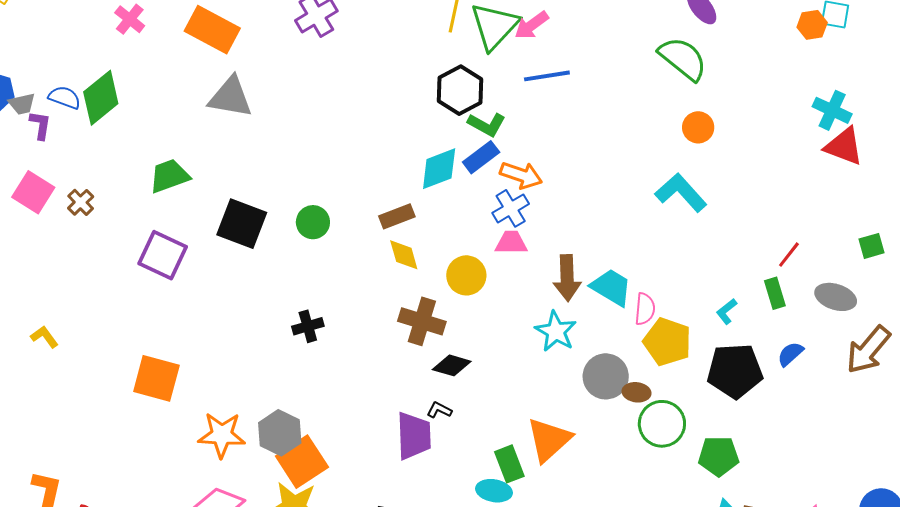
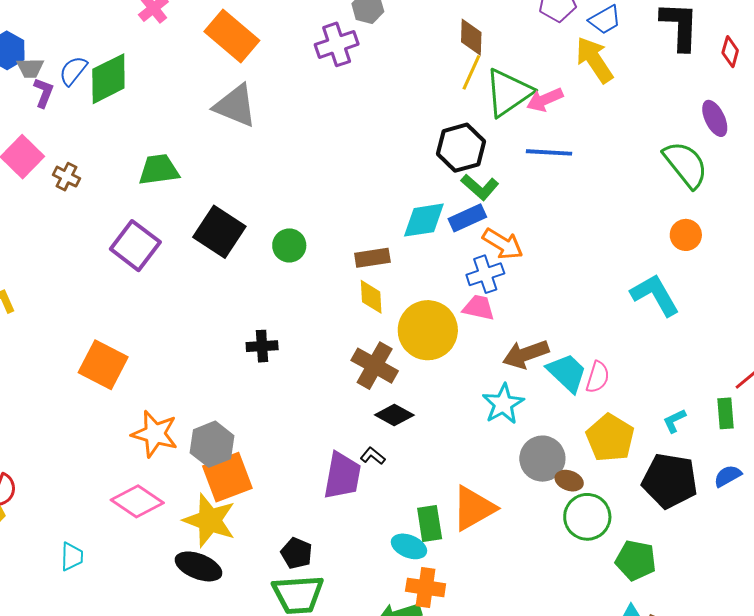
blue semicircle: (65, 97) -> (73, 71), turned -84
brown cross: (81, 202) -> (66, 177), turned -32
yellow circle: (466, 275) -> (428, 330), size x1.5
brown arrow: (567, 278) -> (526, 354), turned 60
pink semicircle: (645, 309) -> (598, 377), moved

